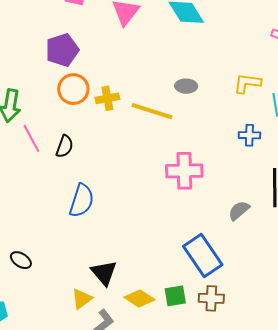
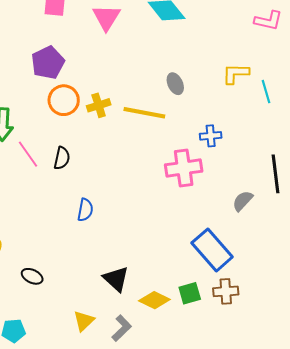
gray ellipse: (186, 86) -> (175, 84), turned 70
blue cross: (249, 135) -> (211, 136), moved
blue semicircle: (82, 201) -> (85, 210), size x0.7
yellow triangle: (82, 299) -> (84, 321), moved

